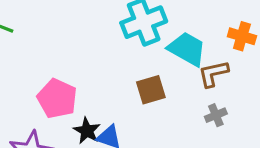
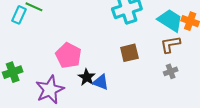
cyan trapezoid: (187, 49) -> (170, 20), moved

